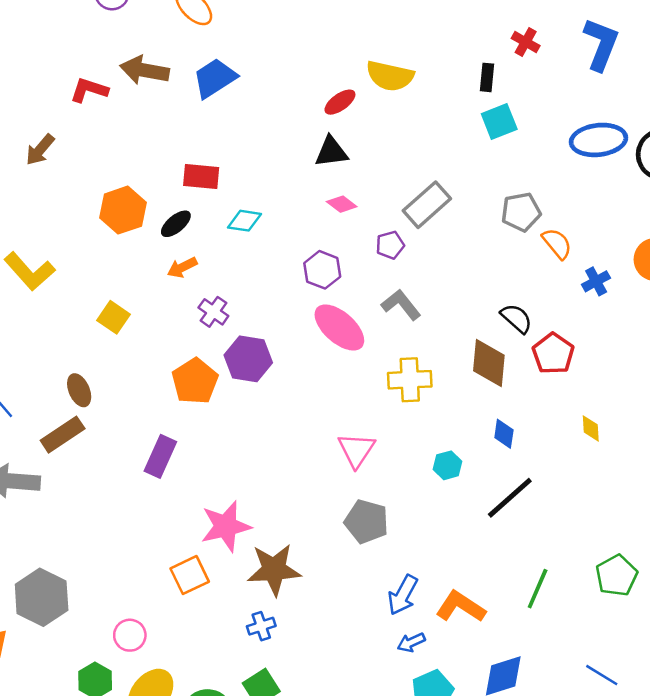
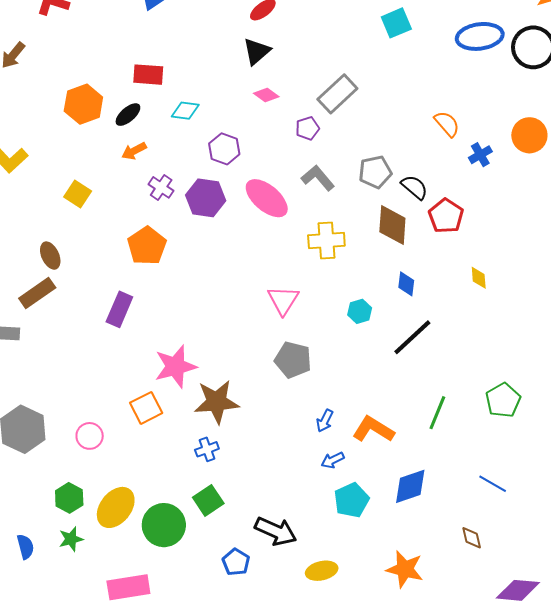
black triangle: (331, 152) -> (257, 51), turned -32
gray pentagon: (521, 212) -> (375, 172), moved
purple hexagon: (322, 270) -> (224, 149), moved
purple hexagon: (248, 359) -> (206, 198), moved
blue arrow: (403, 595) -> (325, 421), size x0.7
pink circle: (130, 635) -> (90, 436), moved

